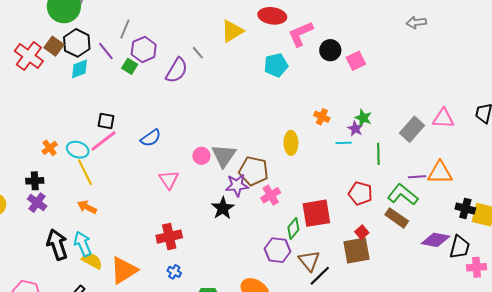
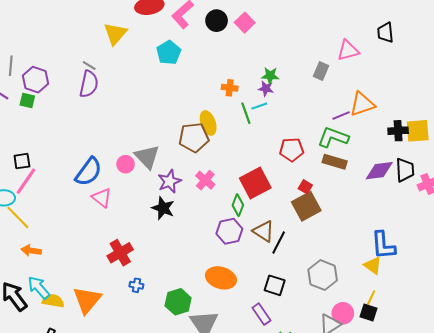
purple semicircle: (177, 70) -> (89, 84), moved
gray rectangle: (412, 129) -> (321, 71), size x0.7
blue semicircle: (151, 138) -> (89, 172), moved, size x1.4
green line: (378, 154) -> (246, 113), moved
brown pentagon: (254, 171) -> (194, 137), moved

